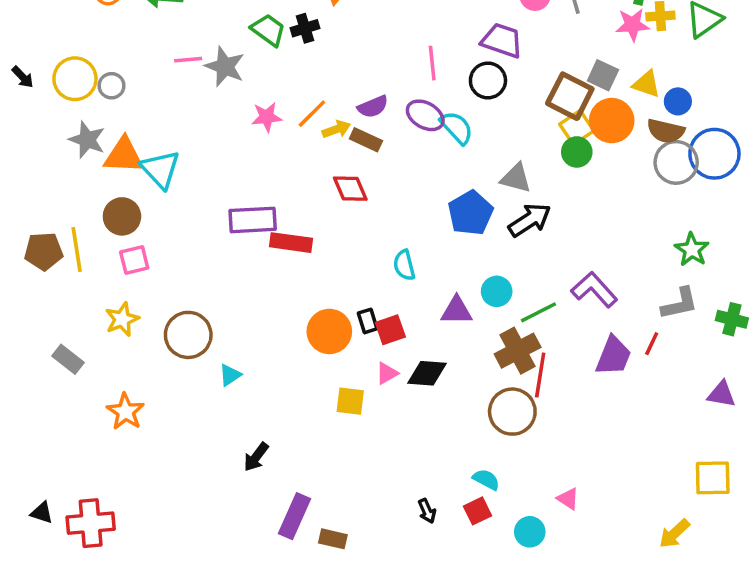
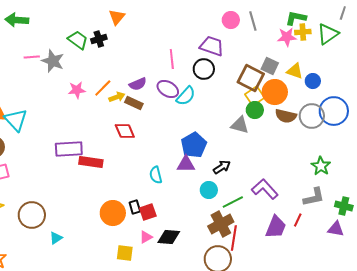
cyan semicircle: (457, 128) -> (186, 96), turned 85
brown semicircle: (666, 131) -> (286, 116), moved
gray triangle: (516, 178) -> (240, 125), moved
black arrow: (530, 220) -> (222, 167), moved, size x0.7
purple triangle: (457, 311) -> (186, 164), moved
purple triangle: (721, 394) -> (336, 229), moved

